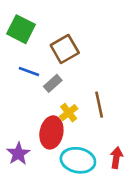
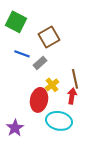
purple star: (18, 154) -> (15, 128), moved
red arrow: (116, 158) -> (72, 96), moved

